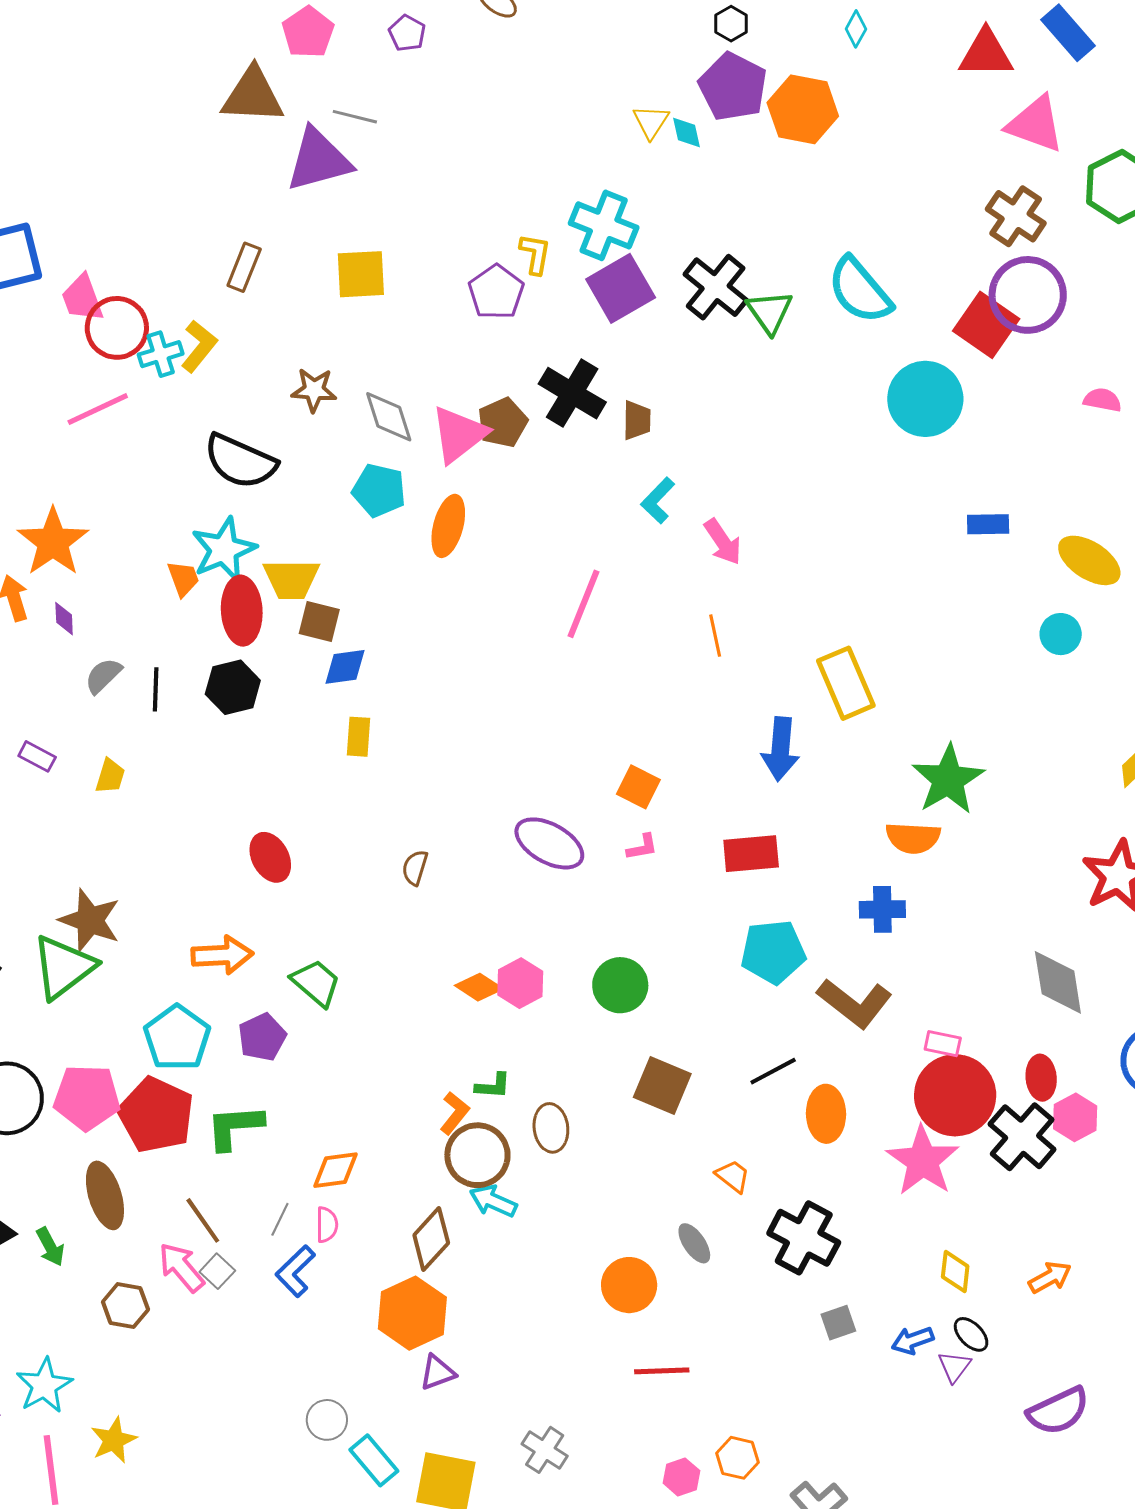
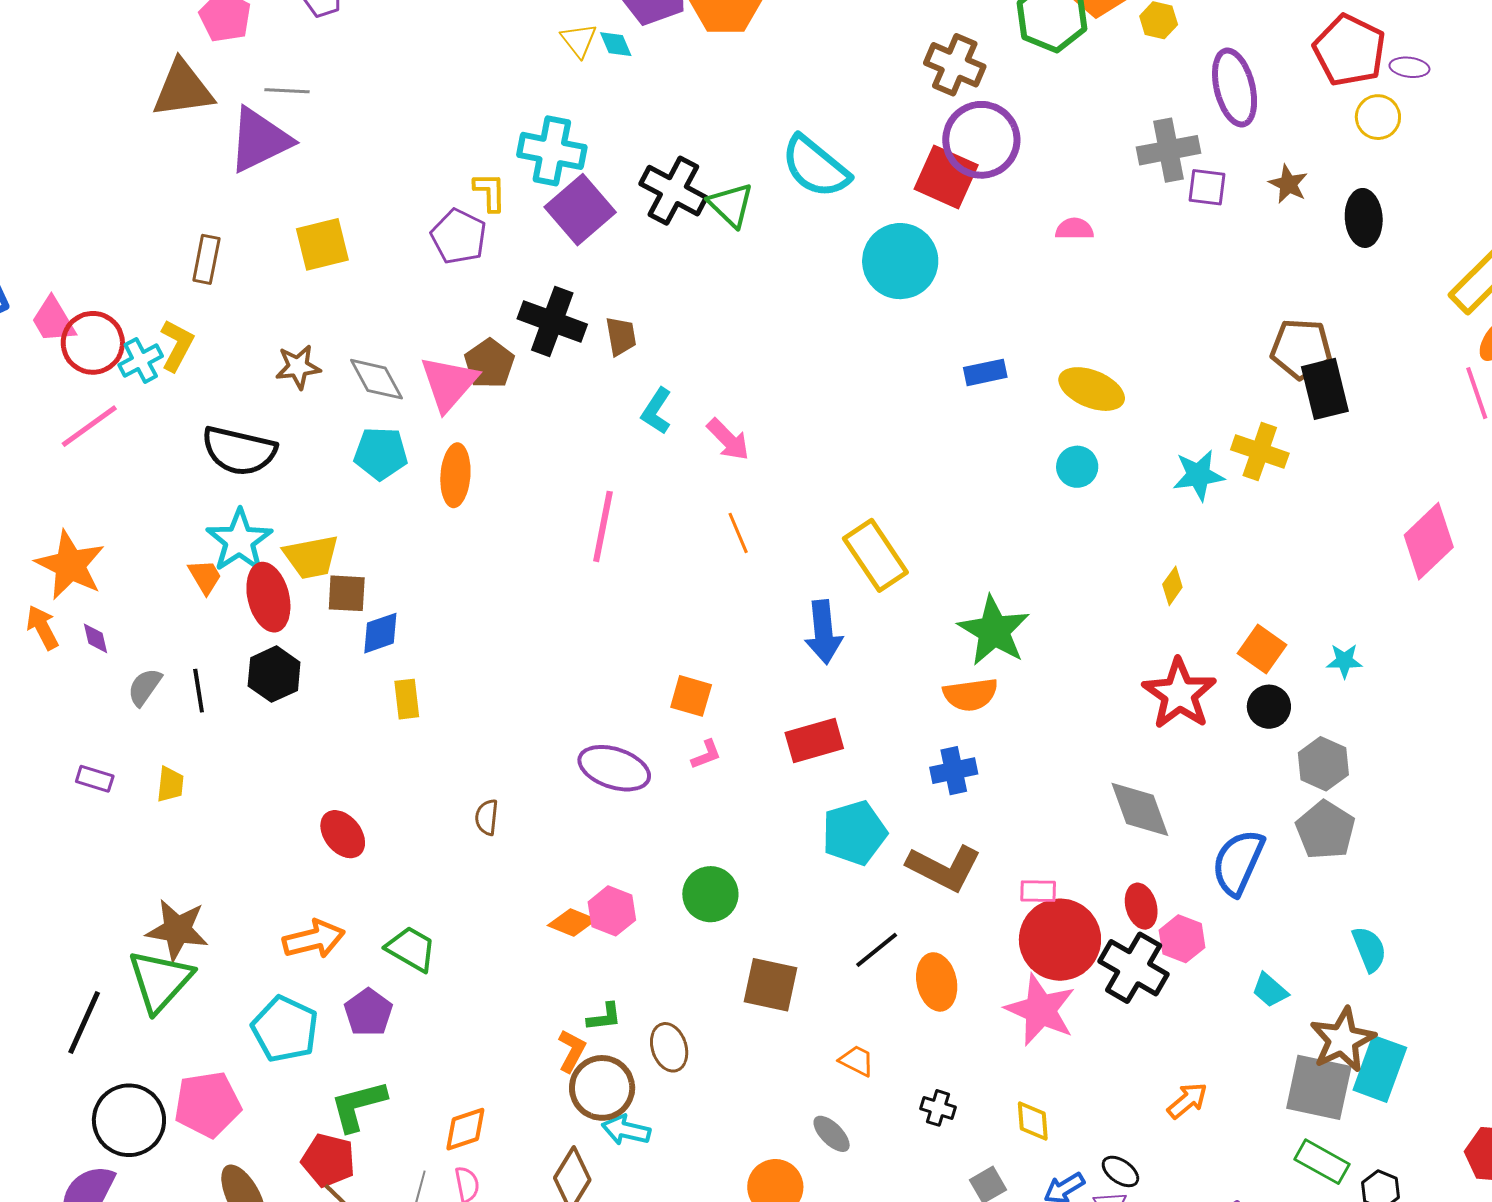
red pentagon: (156, 1115) -> (328, 1160), moved, size x0.7
black cross: (804, 1238) -> (938, 1108), size x0.5
yellow diamond: (955, 1272) -> (1033, 1121), moved

